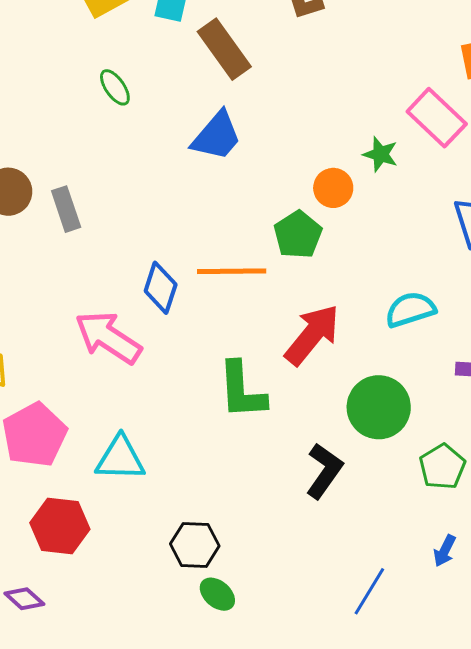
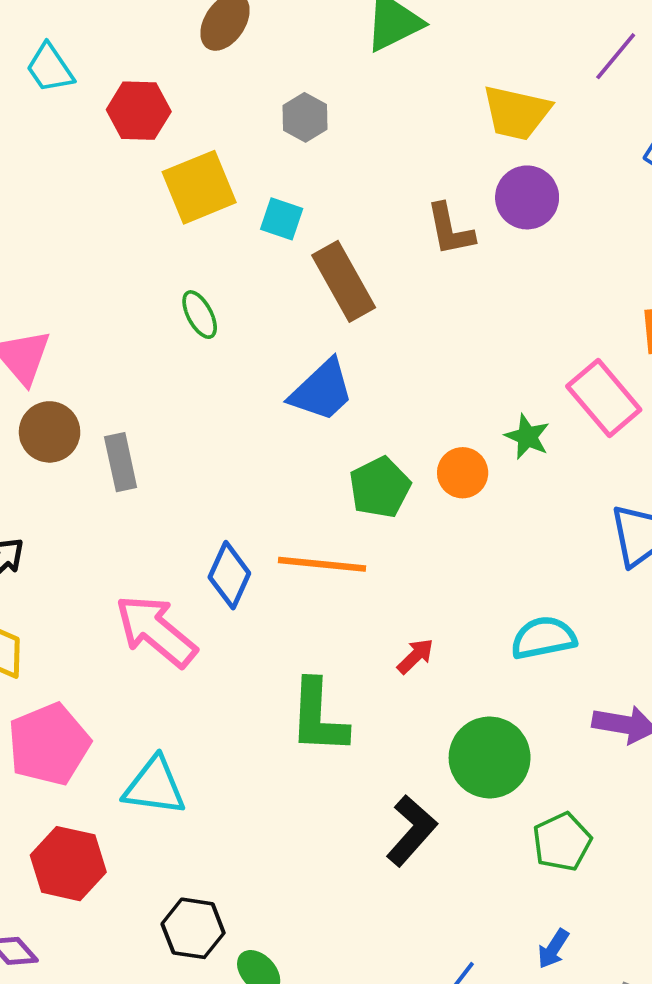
green pentagon: (298, 235) -> (380, 487), moved
red arrow: (312, 335) -> (415, 656), size x0.5
black hexagon: (195, 545) -> (193, 928), moved

